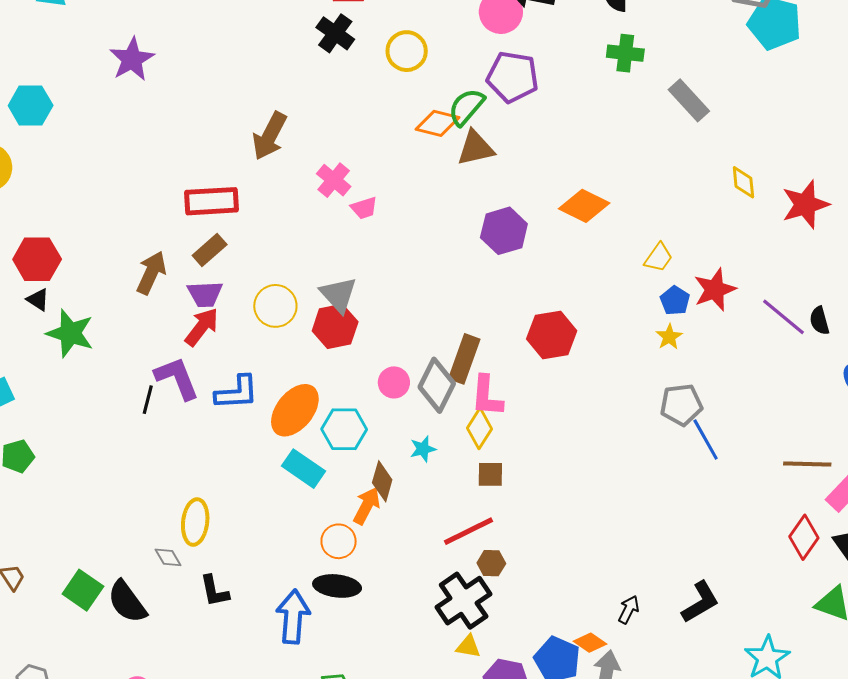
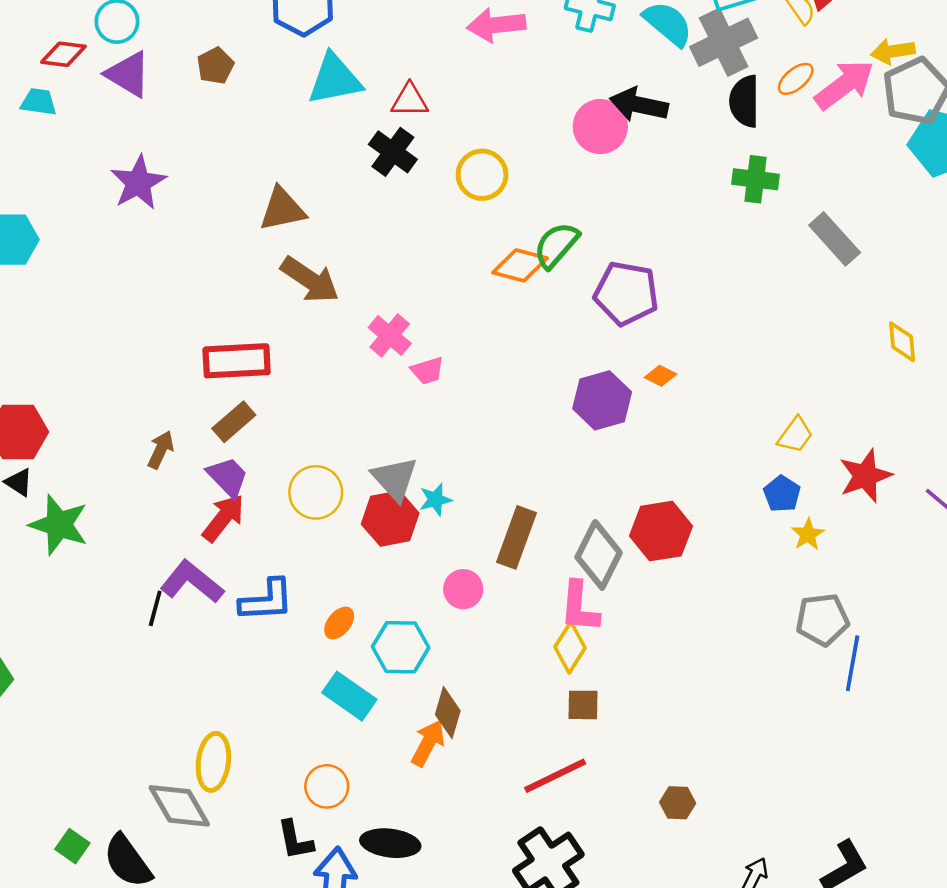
purple pentagon: (513, 77) -> (626, 293), moved
brown arrow: (270, 136) -> (310, 280), turned -84
brown triangle: (476, 148) -> (282, 209), moved
orange diamond: (584, 206) -> (661, 376), moved, size x0.5
brown arrow: (151, 273) -> (161, 450), size x0.7
purple trapezoid: (205, 294) -> (228, 477), turned -132
blue pentagon: (675, 301) -> (782, 494), moved
brown rectangle: (464, 359) -> (517, 537), moved
purple L-shape: (177, 378) -> (192, 582), turned -30
gray diamond: (437, 385) -> (599, 555), moved
orange ellipse: (295, 410) -> (339, 623), size x0.5
blue line: (706, 440) -> (853, 663), turned 39
cyan star: (423, 449) -> (435, 500), moved
orange circle: (339, 541) -> (327, 786), moved
gray diamond: (168, 557) -> (179, 806), size x1.8
brown hexagon: (491, 563) -> (678, 803), moved
green square: (83, 590) -> (72, 846), size x0.7
black L-shape: (214, 591) -> (295, 840), moved

